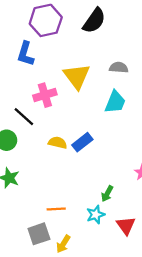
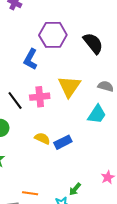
black semicircle: (94, 21) -> (93, 43), turned -85
black line: (24, 117) -> (15, 101), moved

